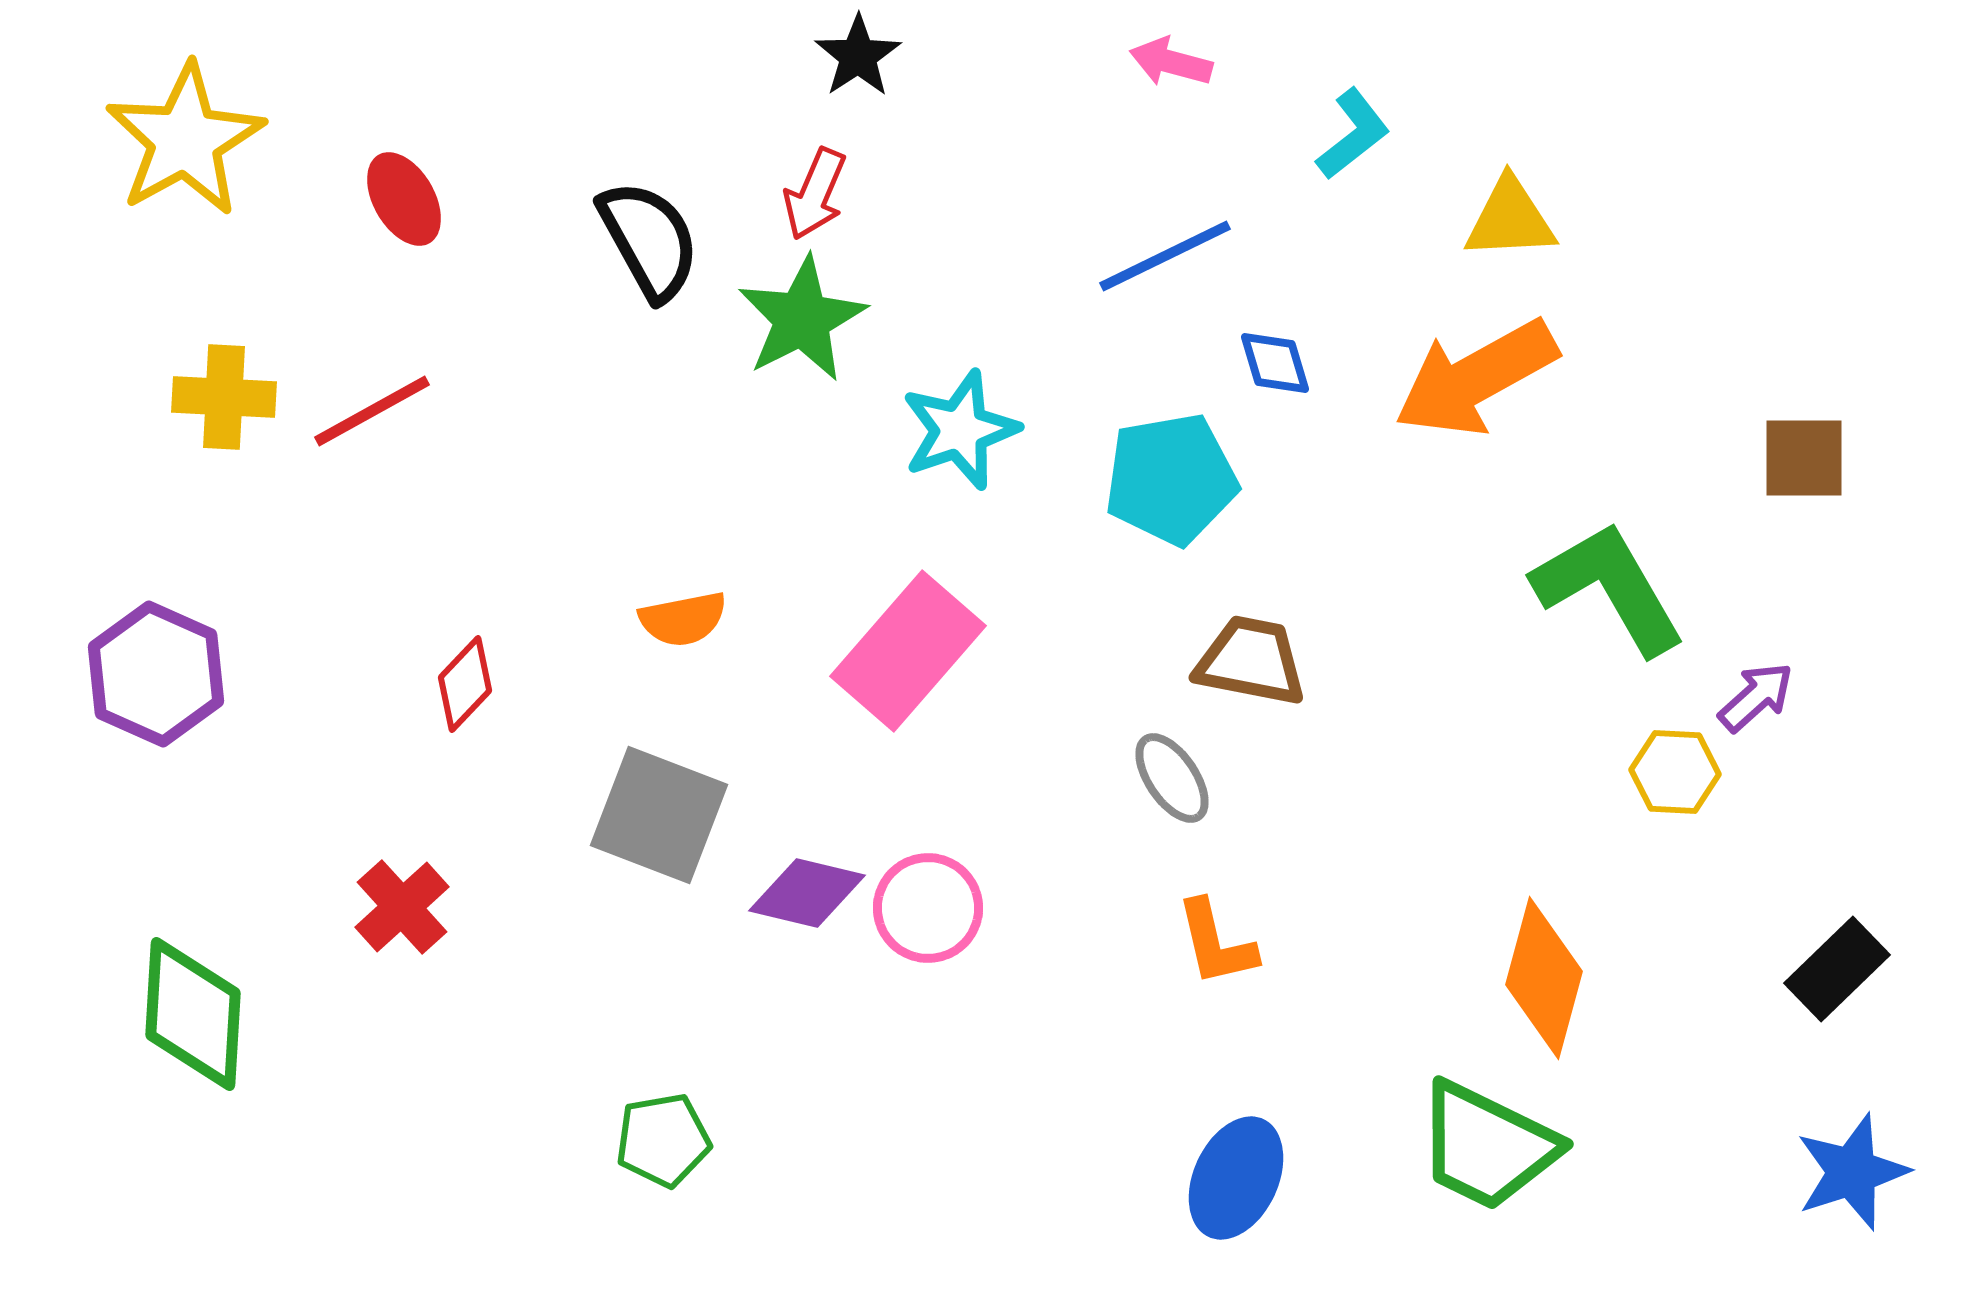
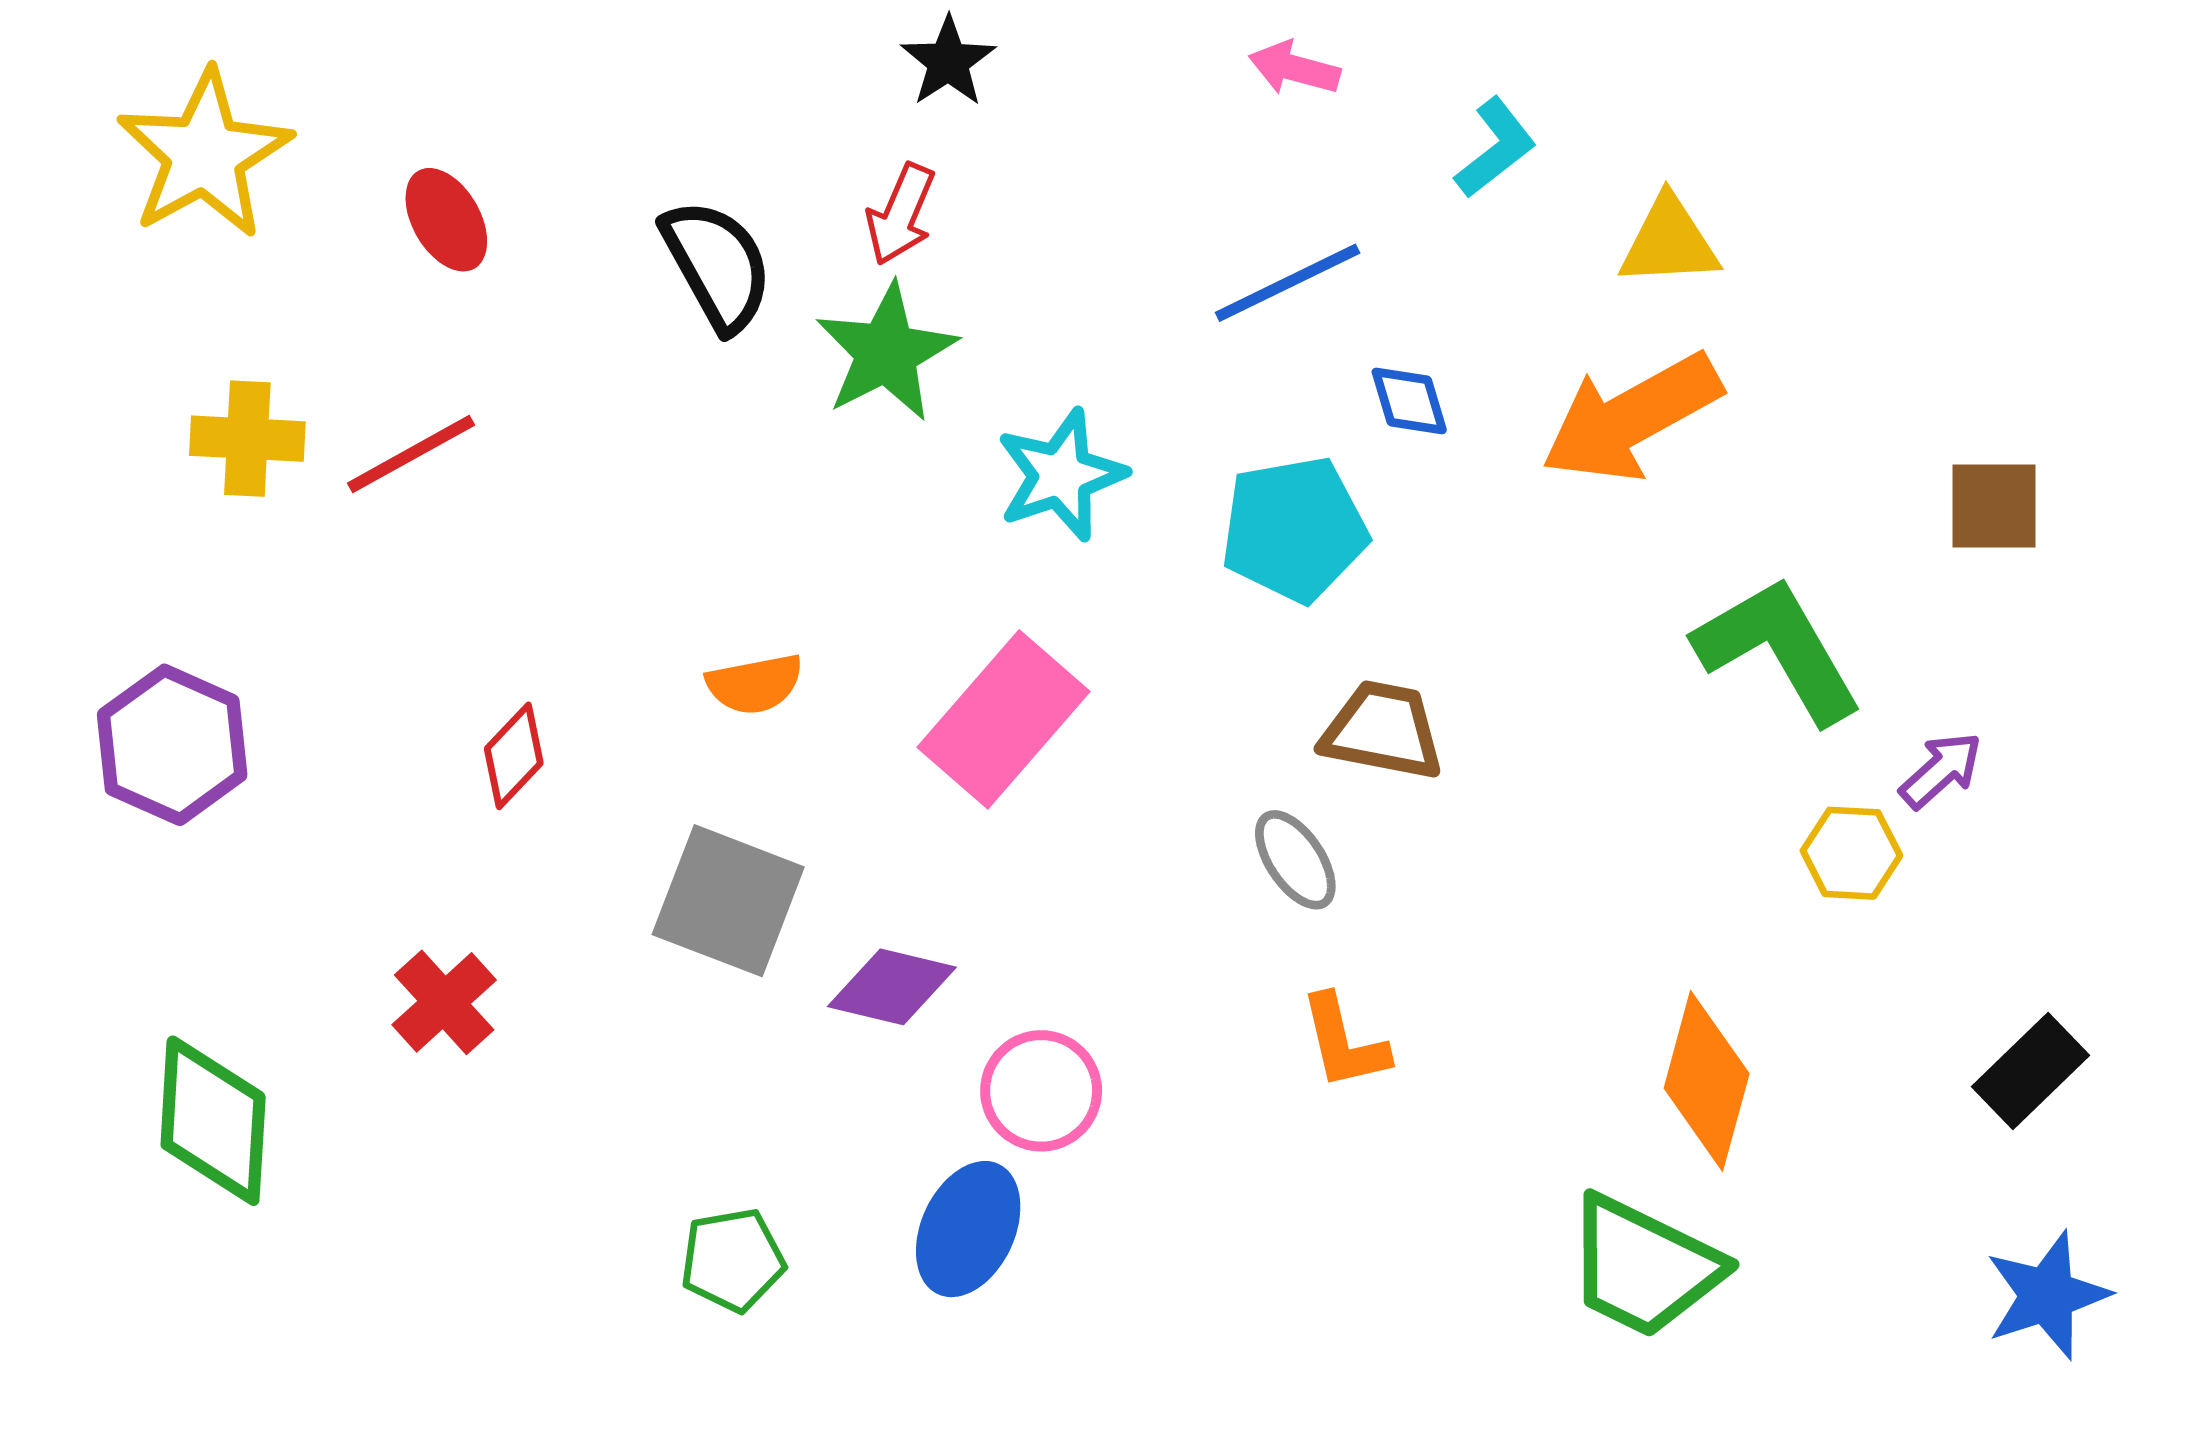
pink circle: (928, 908) -> (1041, 1091), moved
blue ellipse: (1236, 1178) -> (968, 1229), moved

